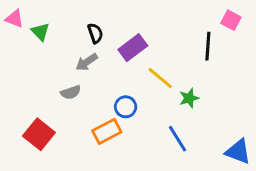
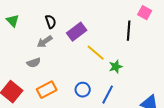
blue circle: (126, 107) -> (83, 90), moved
orange rectangle: (107, 131) -> (47, 90), moved
blue line: (178, 139) -> (108, 95), turned 60

